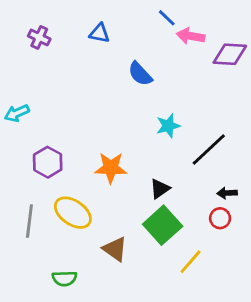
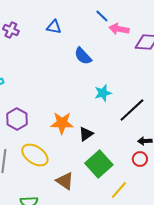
black triangle: (160, 189) -> (86, 134), moved

